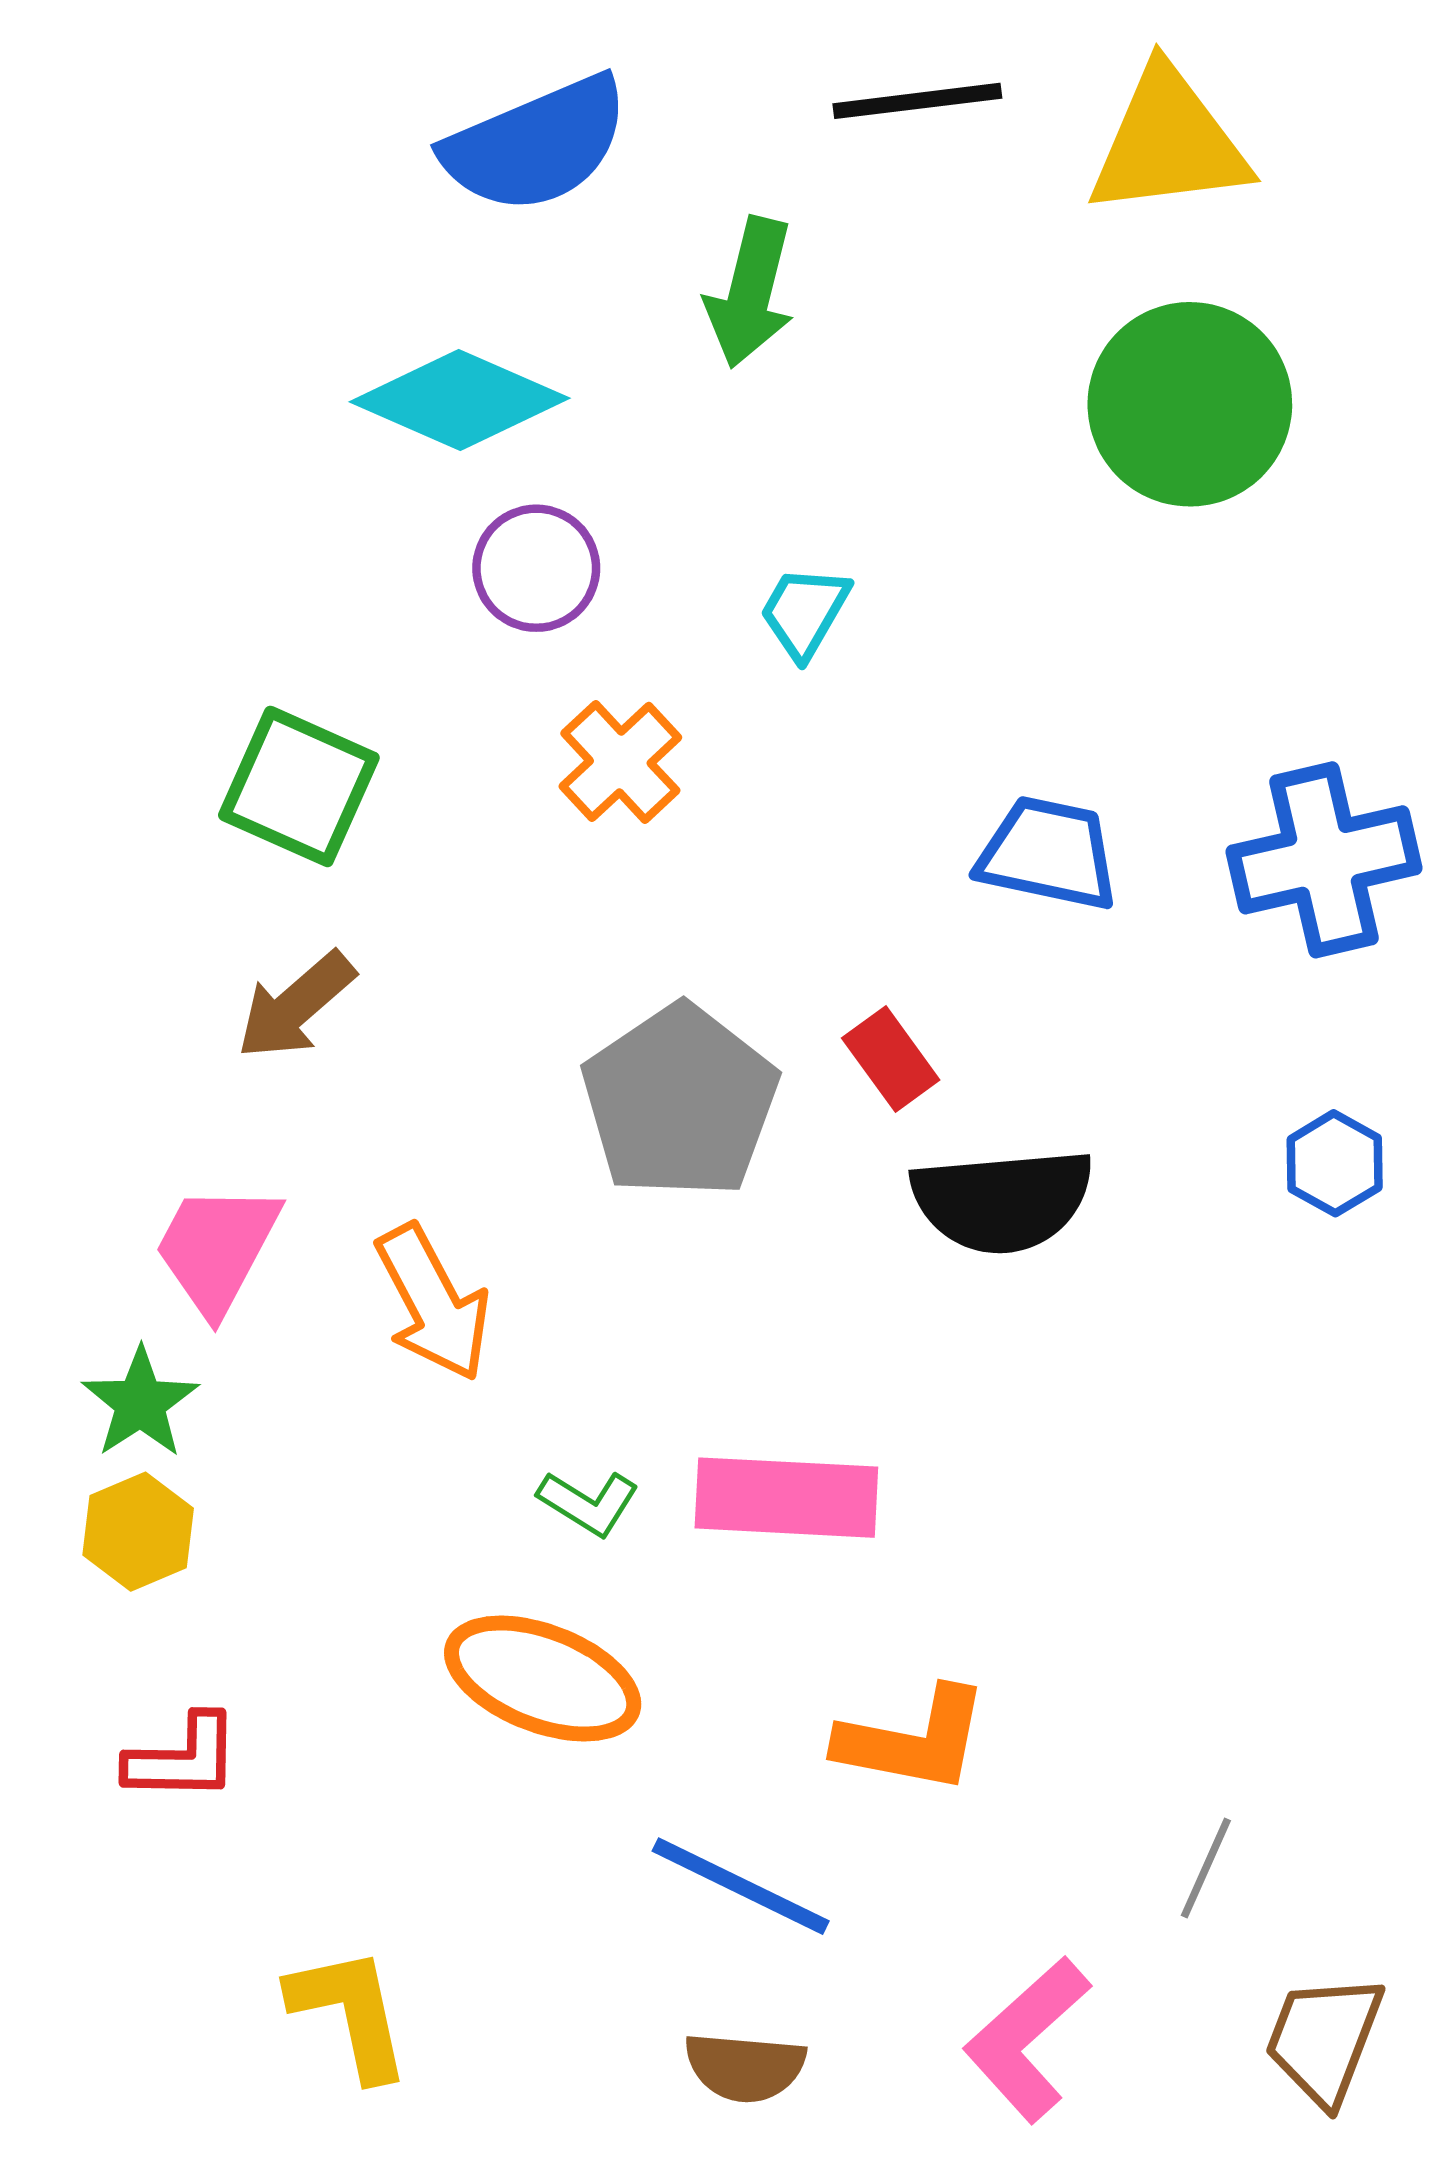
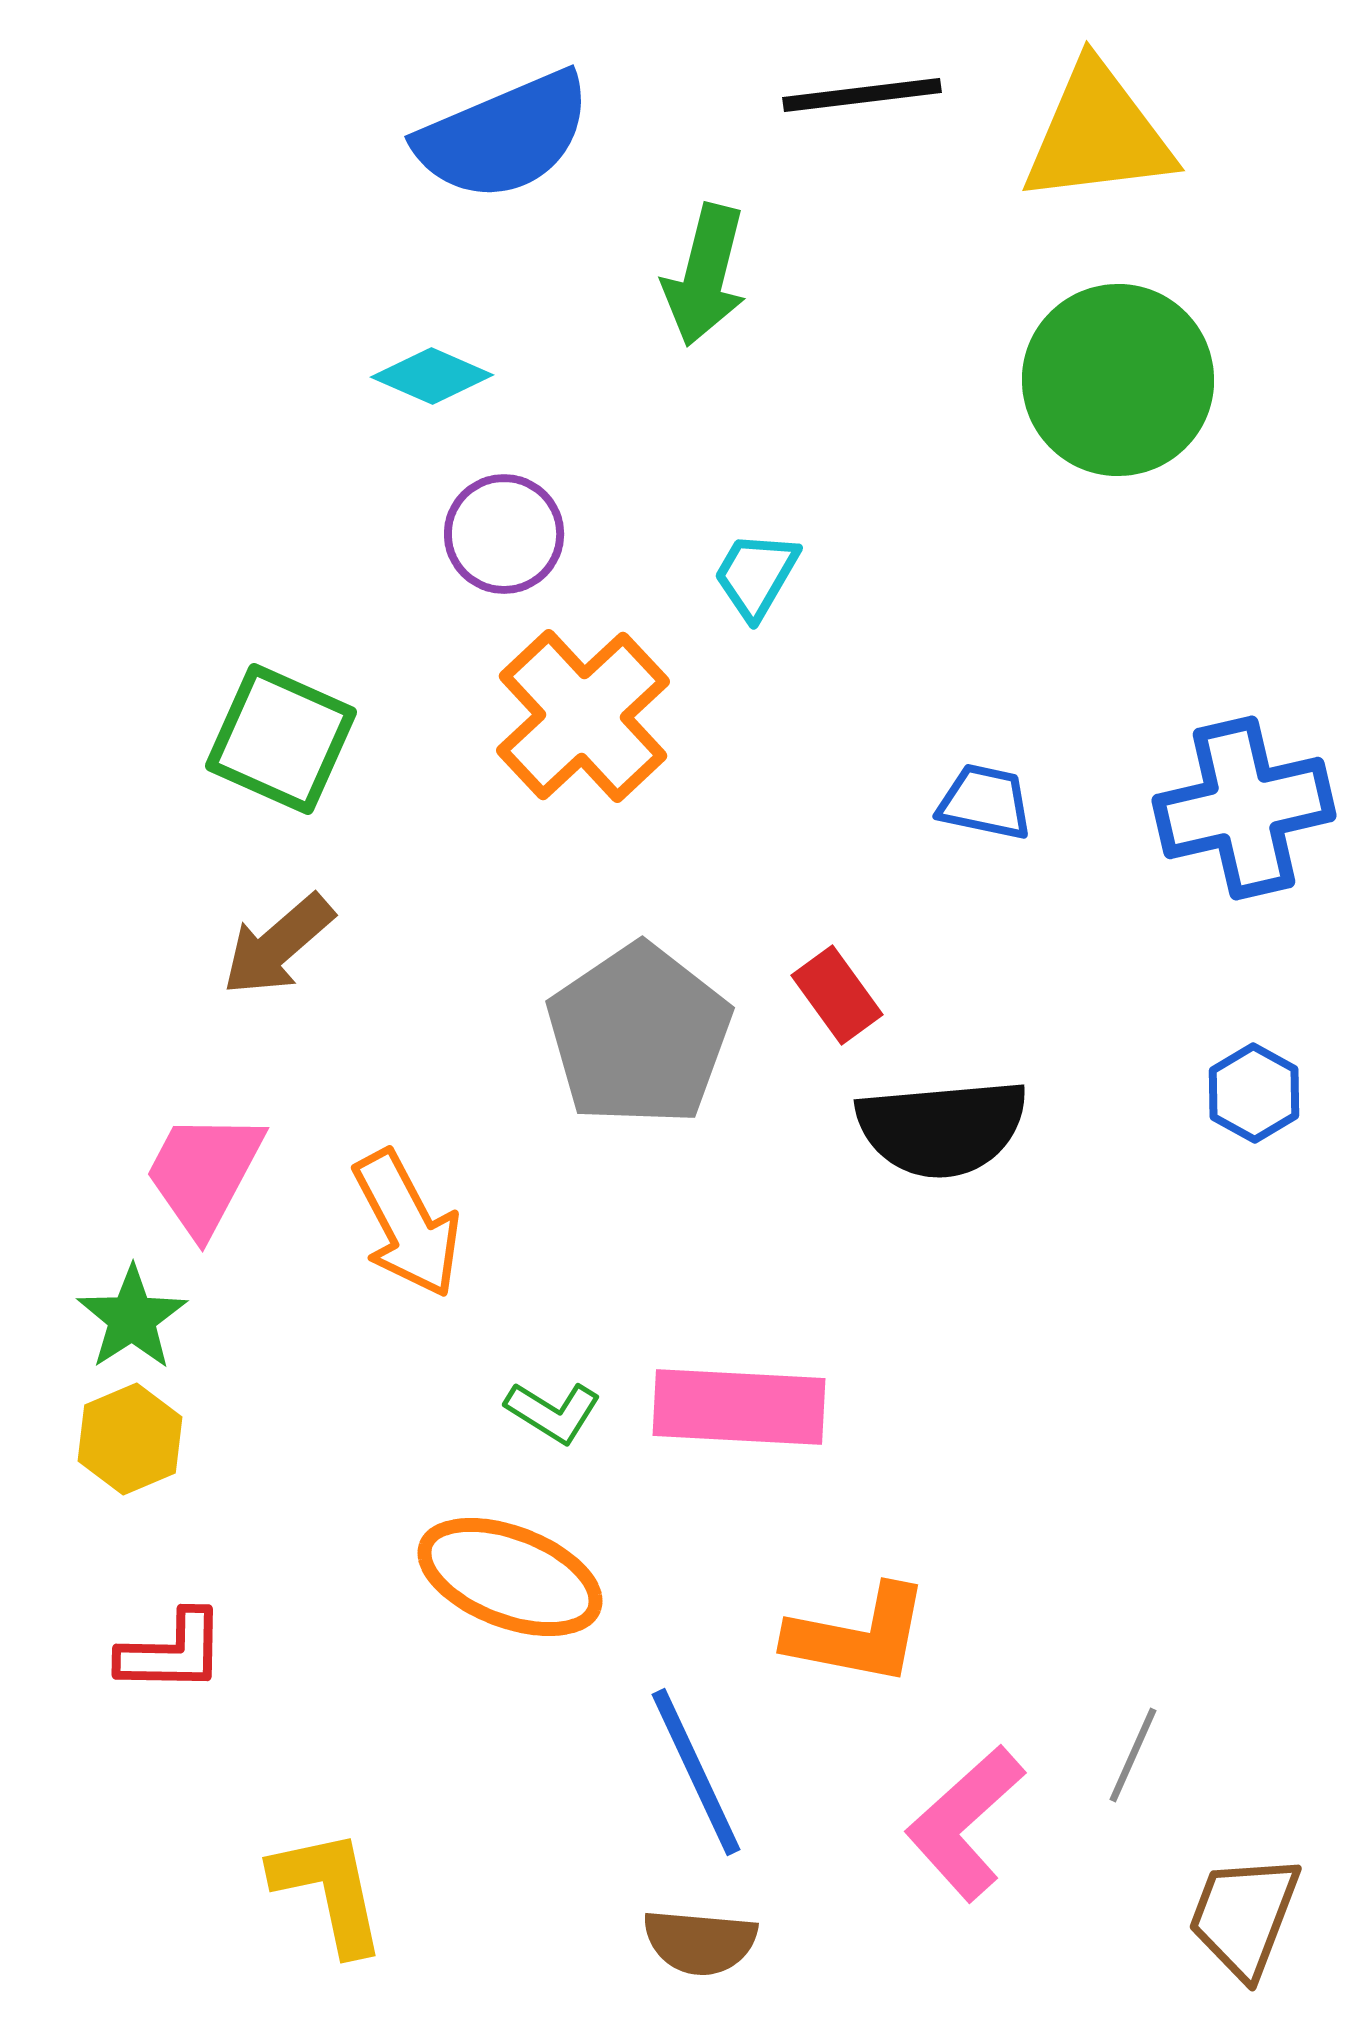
cyan diamond: (460, 400) -> (432, 376), size x0.6
orange cross: (620, 762) -> (583, 716), size x1.5
blue trapezoid: (1048, 854) -> (985, 802), size x0.7
blue line: (741, 1886) -> (696, 1772), turned 39
pink L-shape: (1027, 2039) -> (965, 1823), moved

